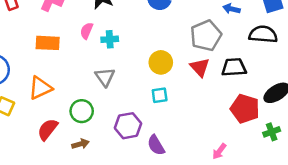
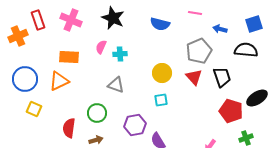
black trapezoid: (234, 67) -> (222, 77), turned 75
gray triangle: (105, 77) -> (116, 85), turned -36
orange triangle: (40, 88) -> (59, 81), moved
red semicircle: (48, 129) -> (69, 128), turned -30
green cross: (272, 132) -> (246, 138), moved

